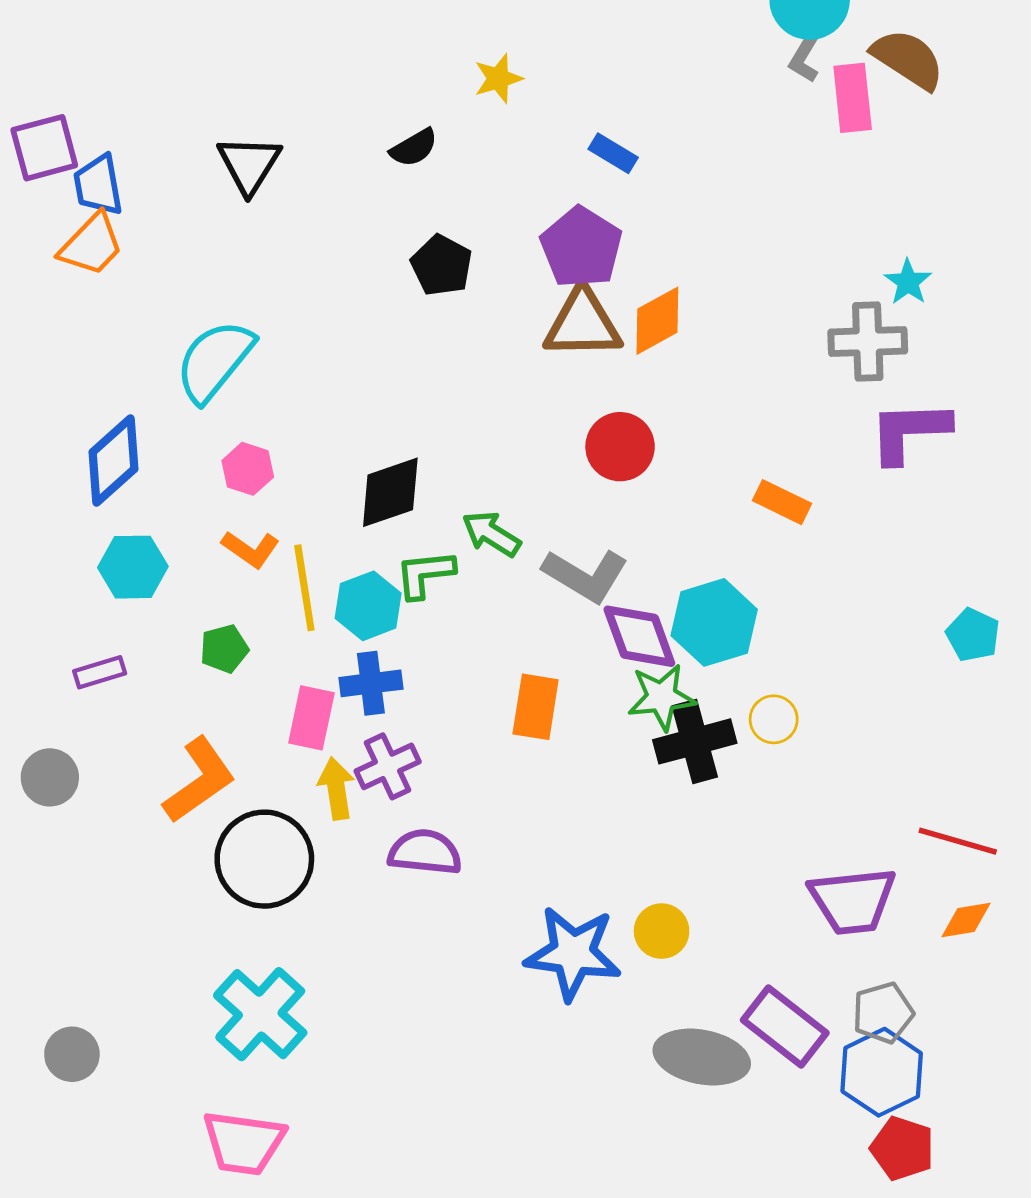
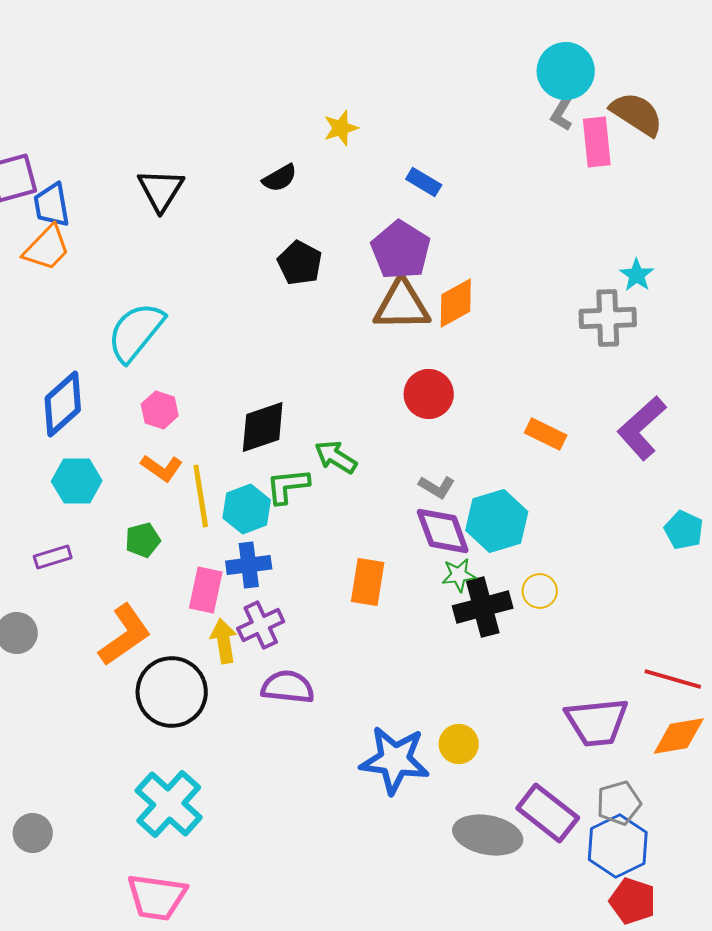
purple L-shape: (909, 431) -> (642, 428), moved, turned -40
gray L-shape: (585, 575) -> (437, 487), moved, size x0.6
green star: (662, 697) -> (459, 575), size x0.7
orange diamond: (966, 920) -> (679, 736), size x1.4

